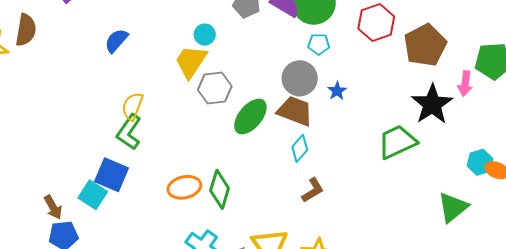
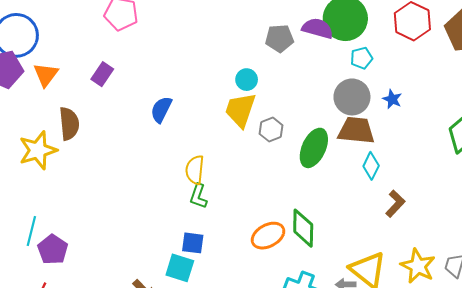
gray hexagon: (215, 88) -> (271, 130), size x0.7
green L-shape: (129, 132) -> (198, 196), size x0.7
blue square: (111, 175) -> (193, 243), size x0.7

